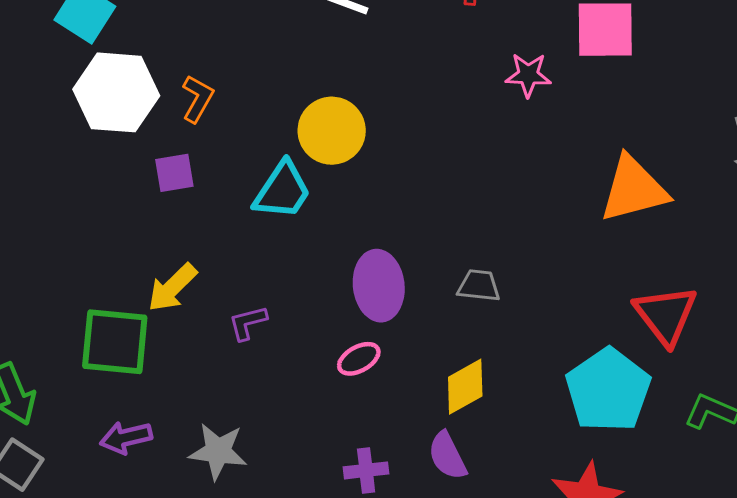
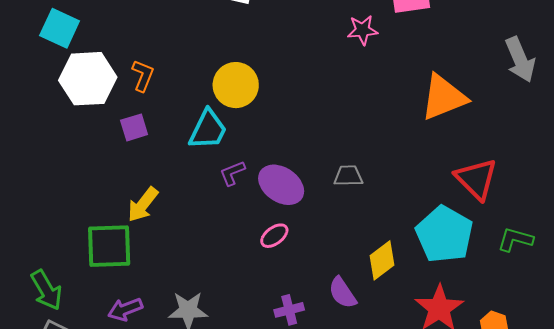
purple ellipse: (379, 286) -> (281, 185), turned -42
purple L-shape: (248, 323) -> (232, 173), moved
yellow diamond: (465, 387) -> (382, 260), moved

